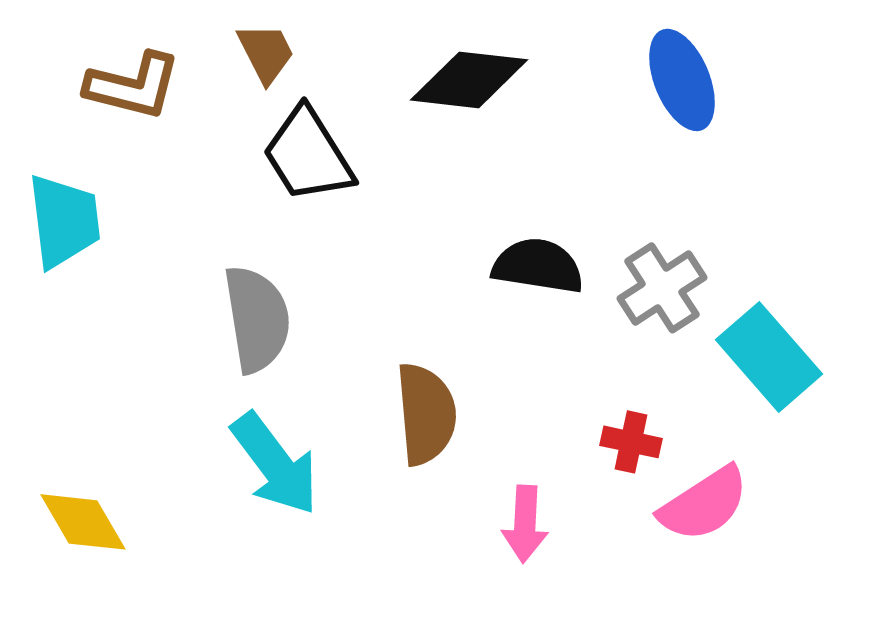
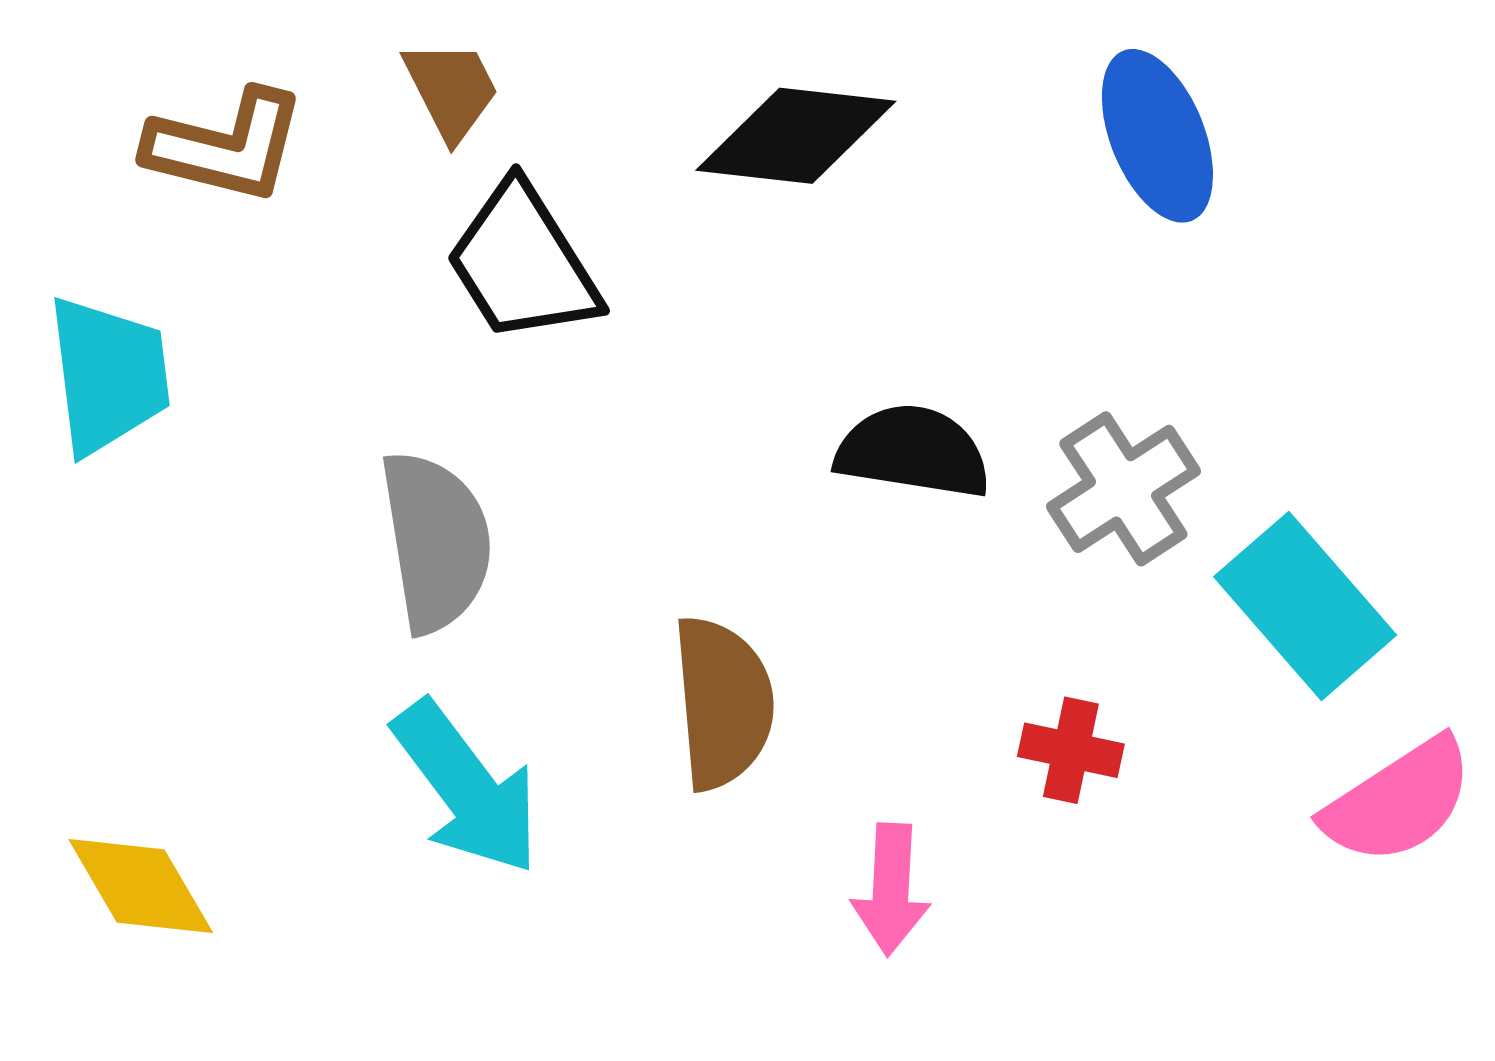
pink semicircle: (704, 504) -> (1398, 801), moved

